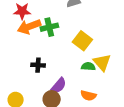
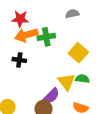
yellow triangle: (102, 62) -> (66, 82), moved
black cross: (38, 65) -> (19, 60), moved

